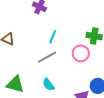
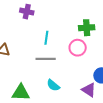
gray line: (47, 57) -> (46, 59), turned 42

